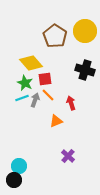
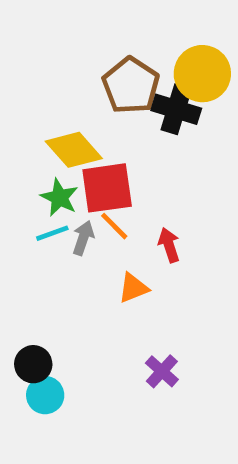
black cross: (85, 70) -> (176, 109), moved
red square: (45, 79) -> (107, 188), size x1.6
black circle: (14, 180) -> (33, 364), moved

